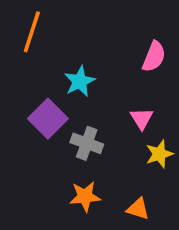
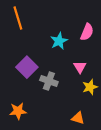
orange line: (32, 32) -> (18, 18), turned -35
cyan star: (80, 81) -> (59, 41), moved
orange star: (85, 196) -> (18, 111), moved

